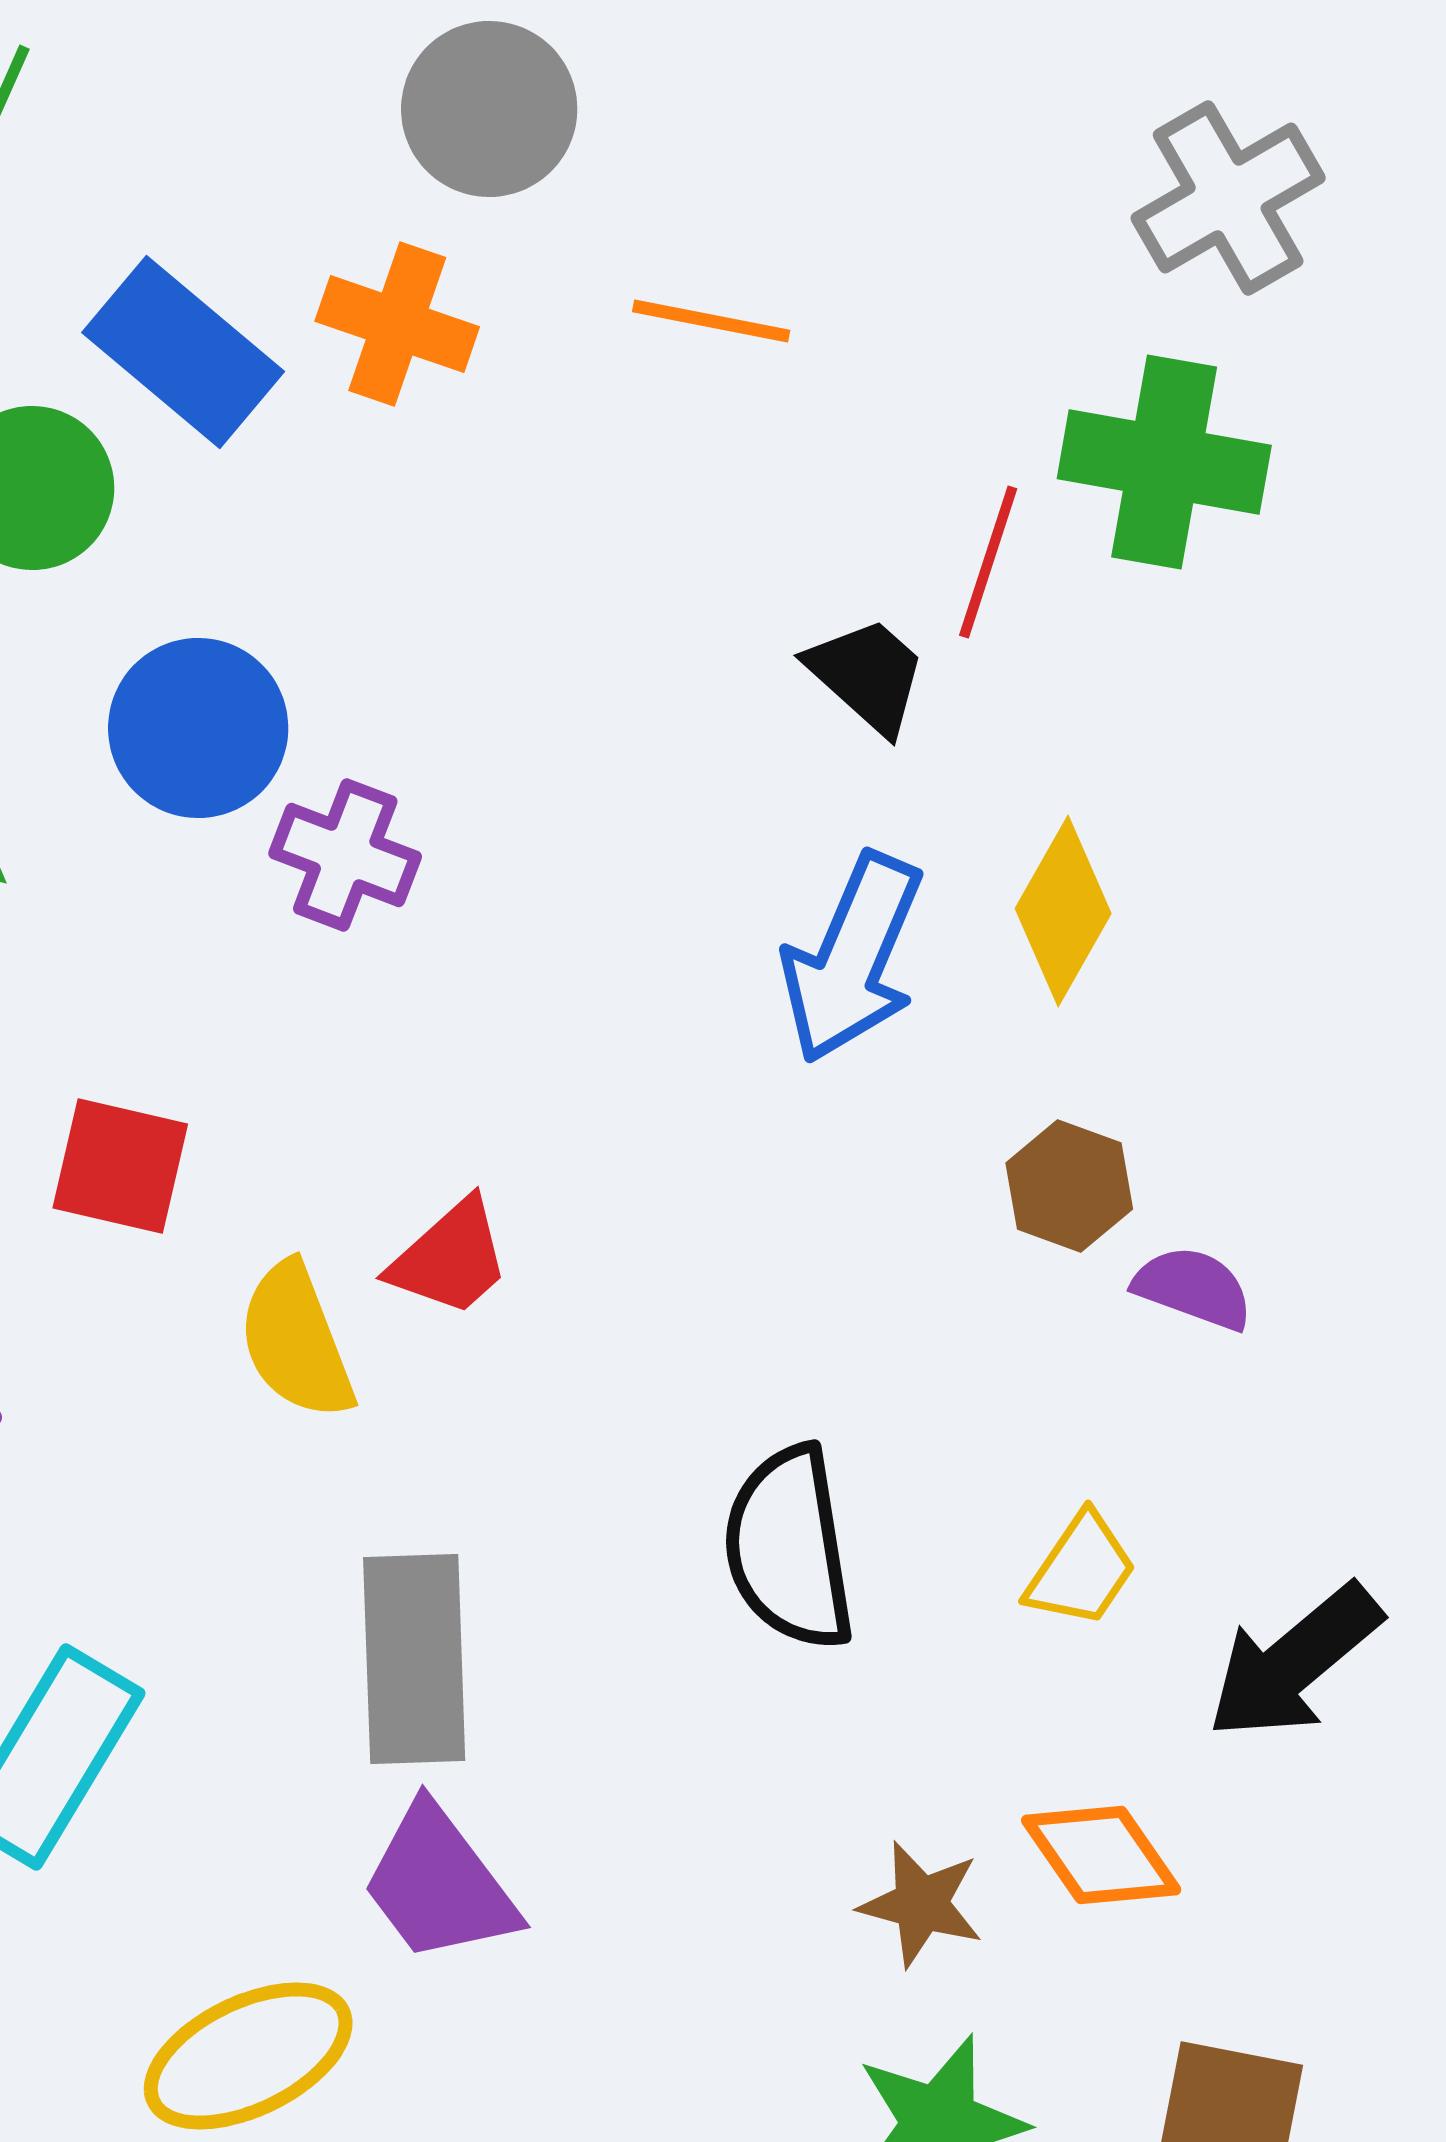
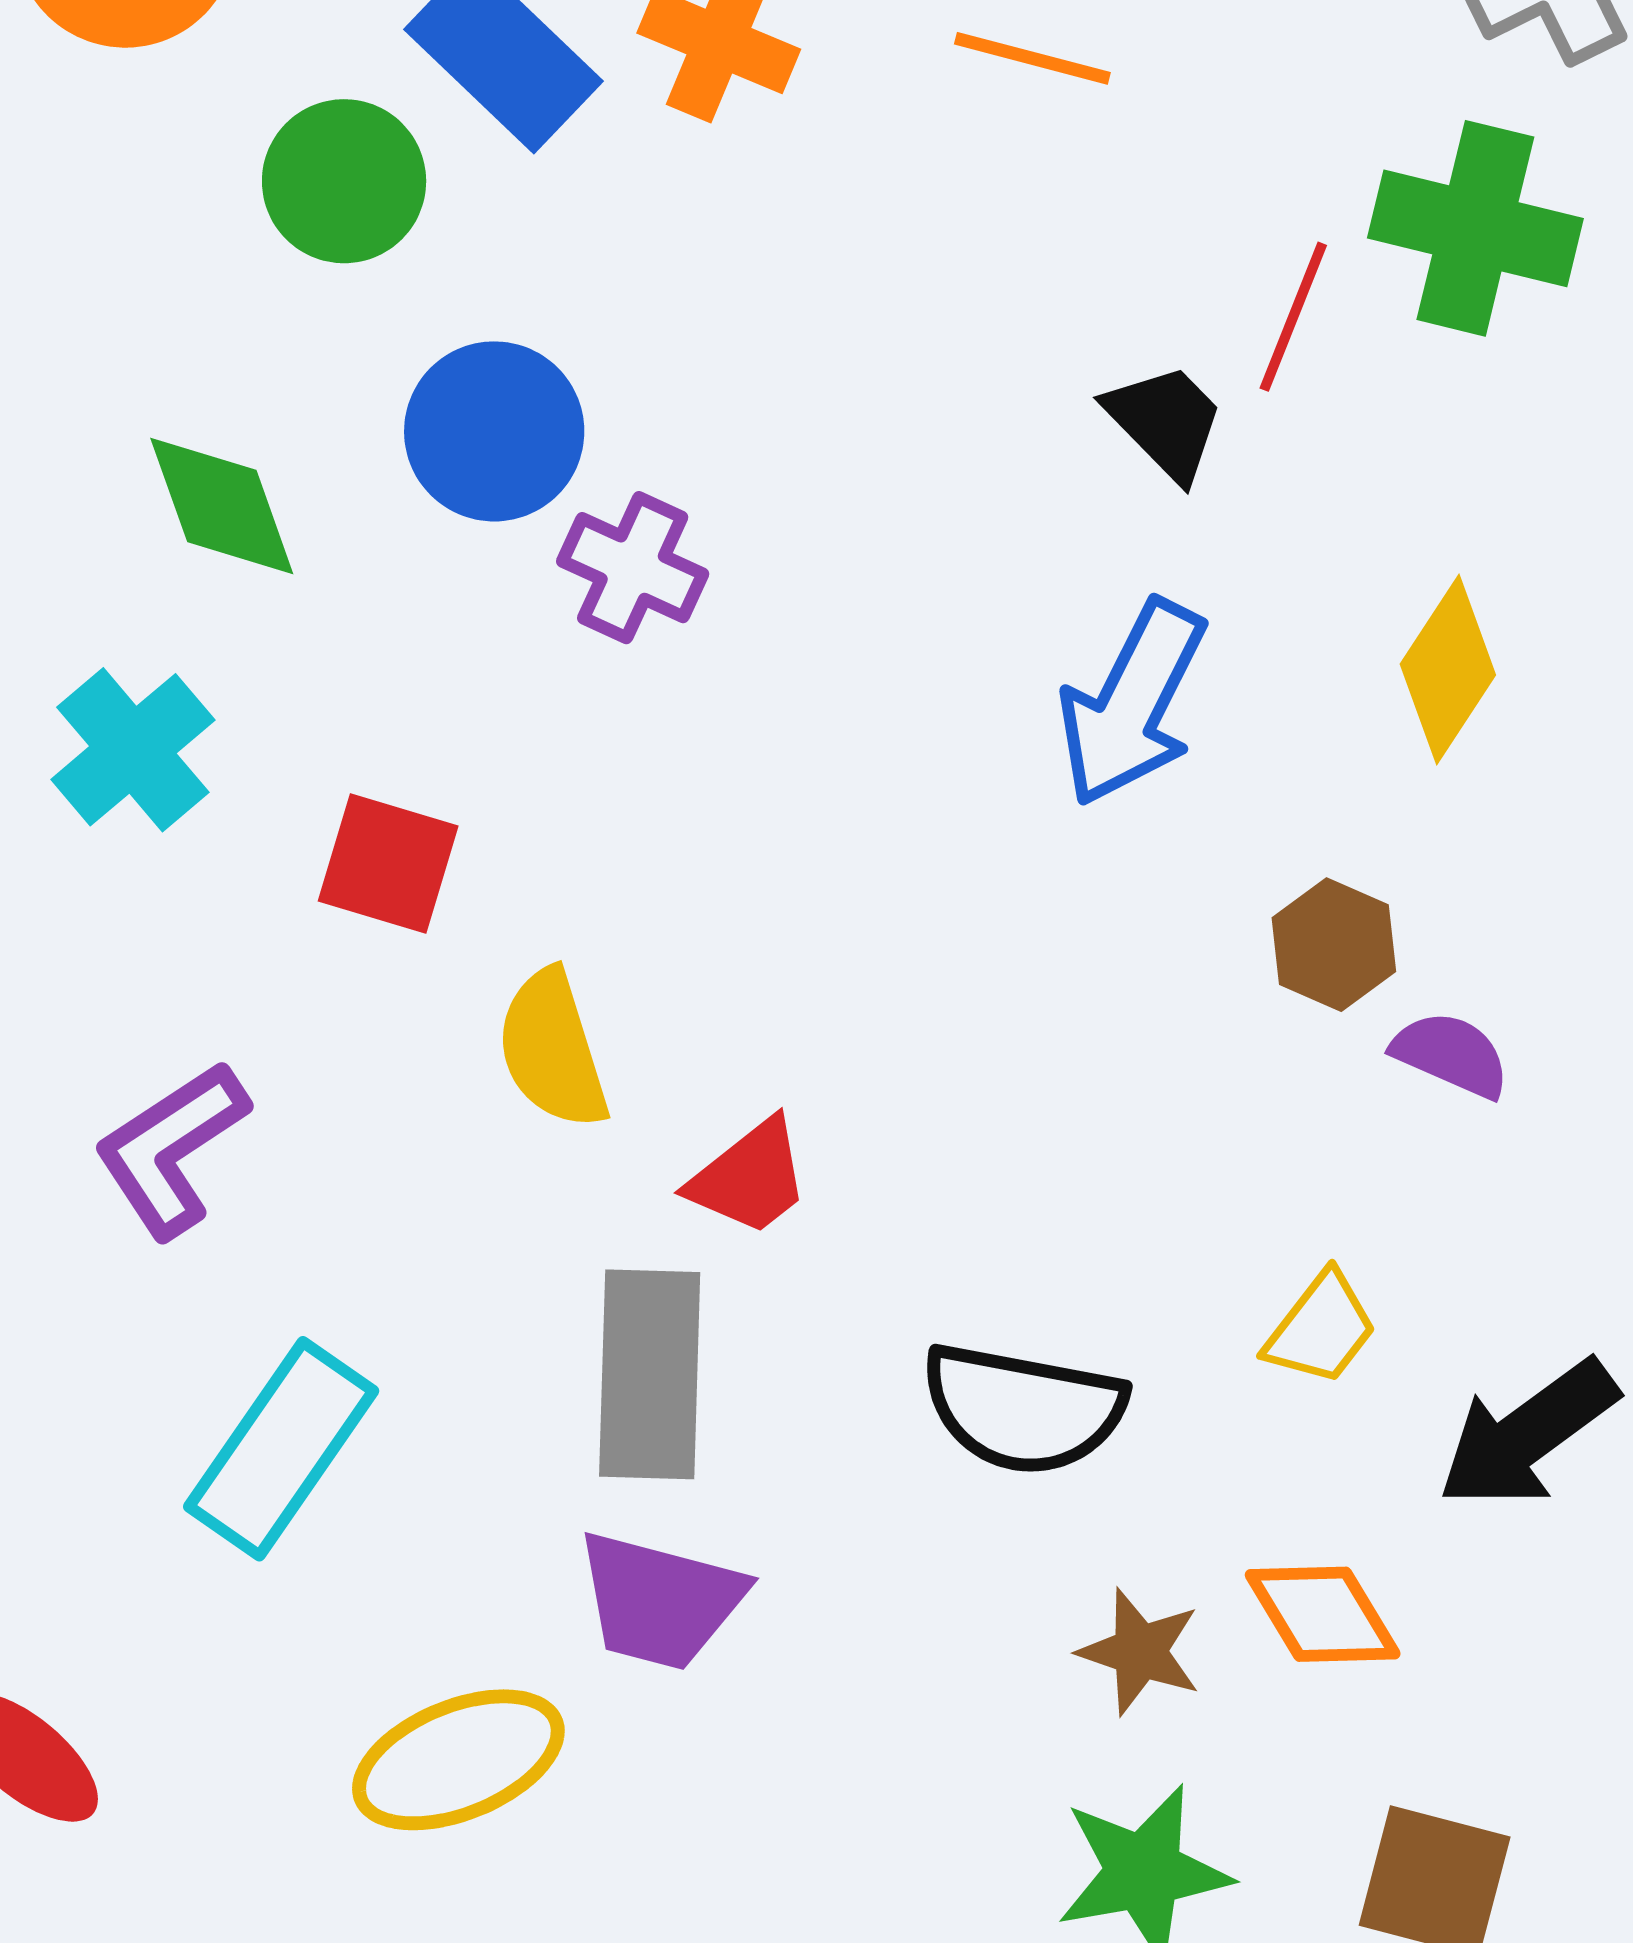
yellow diamond: (1063, 911) -> (1448, 669), moved
red trapezoid: (450, 1258) -> (750, 1177), moved
black semicircle: (789, 1548) -> (1023, 1409), moved, turned -74
purple trapezoid: (439, 1884) -> (660, 1601), turned -42

